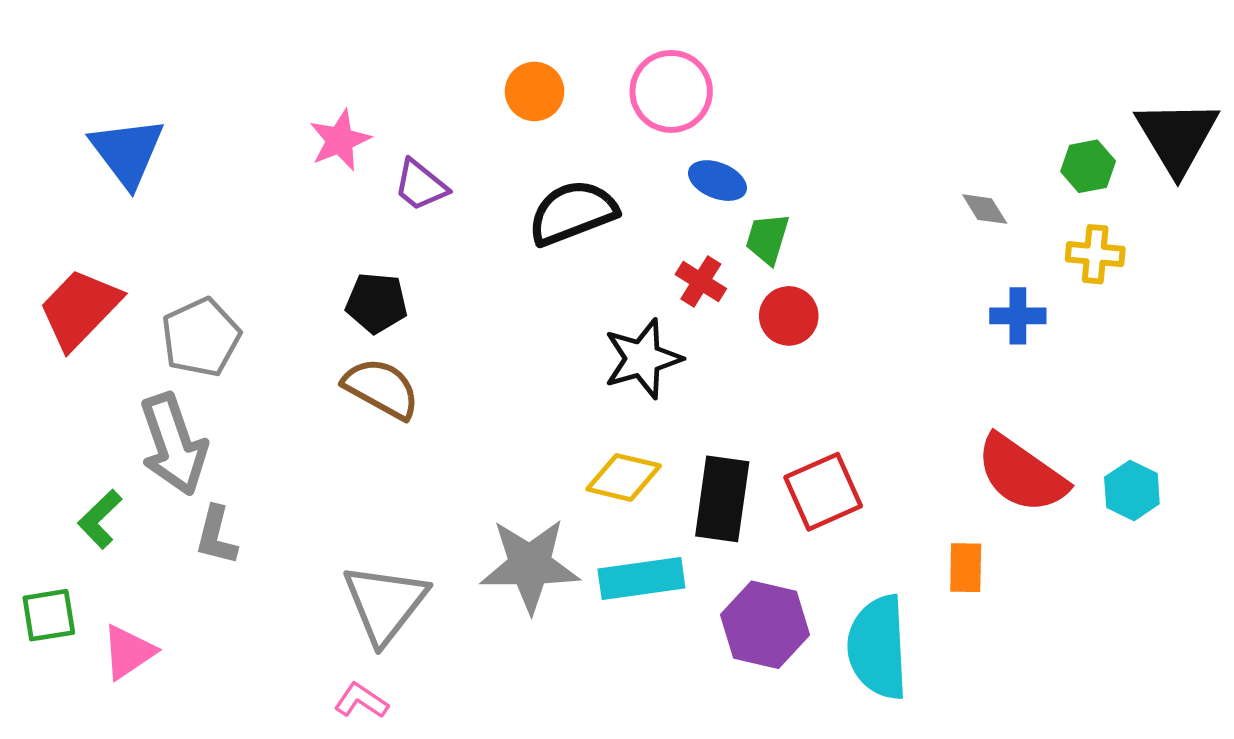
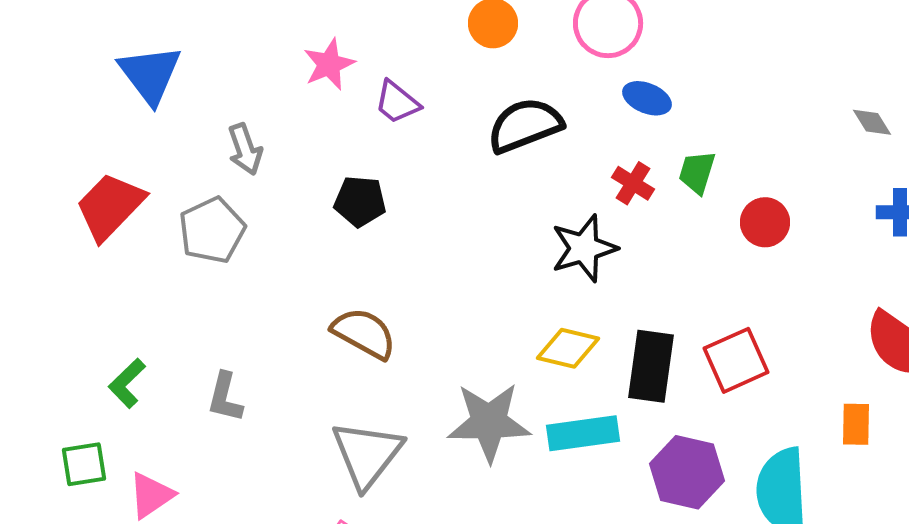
green trapezoid: (767, 239) -> (697, 172), moved
red circle: (789, 316) -> (765, 222), moved
brown semicircle: (381, 388) -> (364, 333), moved
gray arrow: (174, 444) -> (245, 149), moved, size x0.6

